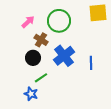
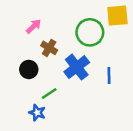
green circle: (59, 21) -> (90, 32), moved
black circle: (33, 58) -> (29, 69), moved

